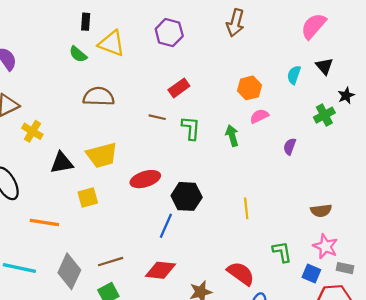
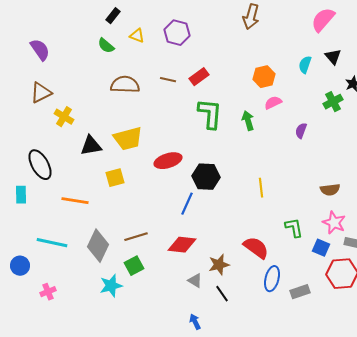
black rectangle: (86, 22) -> (113, 16), turned 35
purple hexagon: (169, 33) -> (177, 33), moved
yellow triangle: (112, 43) -> (137, 36), size x0.6
brown line: (157, 117) -> (168, 80), moved
green L-shape: (191, 128) -> (210, 114), size x1.4

